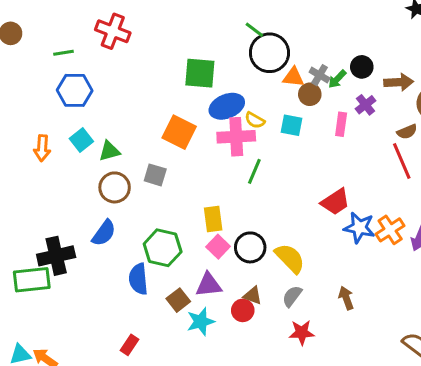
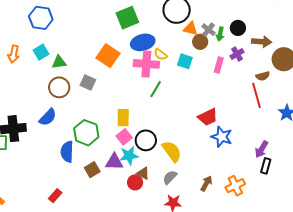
green square: (200, 73) -> (127, 18), turned -35
green arrow: (337, 79) -> (220, 34), turned -40
orange cross: (390, 230) -> (235, 186), moved
brown arrow: (346, 298) -> (206, 183), turned 42
cyan star: (201, 321) -> (129, 156), moved

